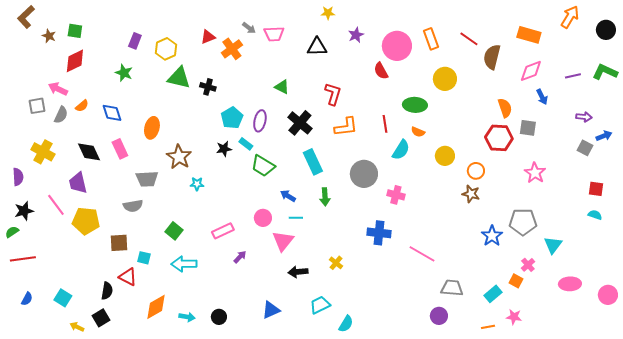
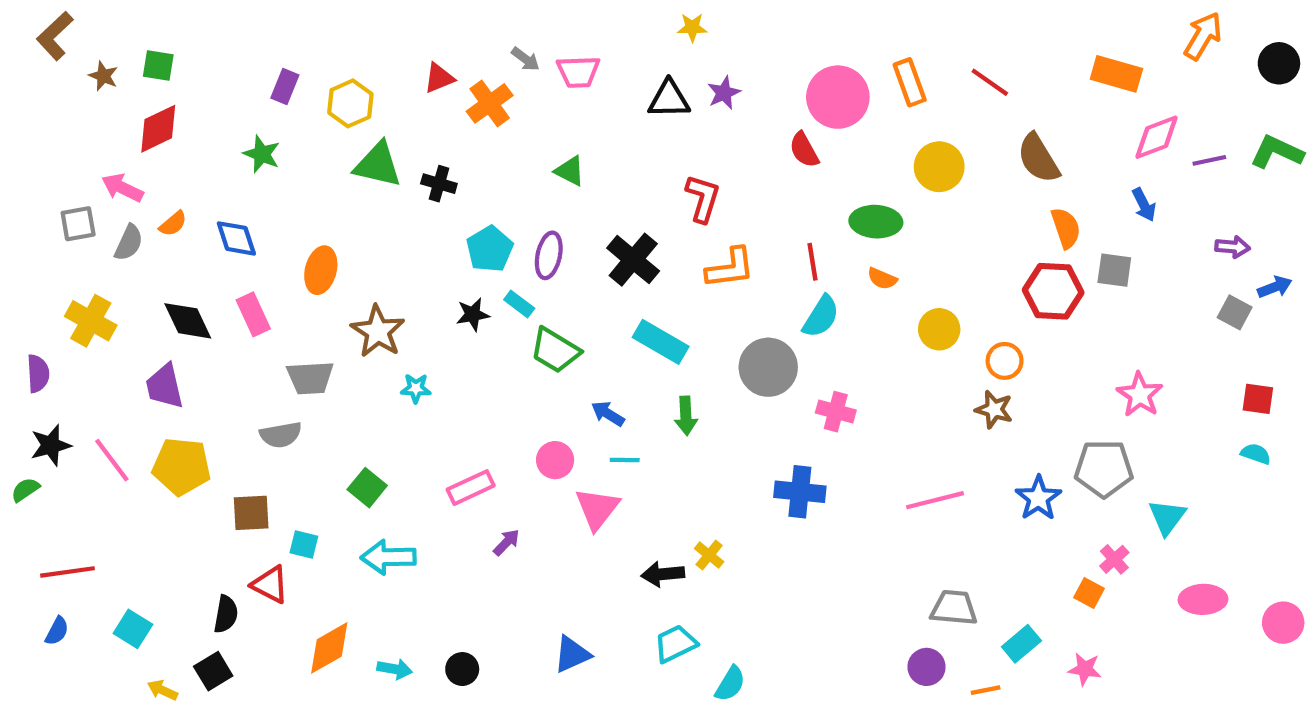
purple star: (356, 35) -> (724, 93), moved
brown semicircle: (492, 57) -> (1038, 158), moved, turned -45
pink diamond: (531, 71) -> (1157, 137), moved
green triangle: (282, 87) -> (570, 171), moved
cyan semicircle: (401, 150) -> (821, 317), moved
cyan rectangle: (313, 162) -> (661, 342), turned -35
pink star: (535, 173) -> (1140, 395), moved
pink line: (56, 205) -> (112, 460), moved
pink line: (422, 254) -> (935, 500), moved, turned -44
red line: (23, 259) -> (68, 572), moved
black arrow: (298, 272) -> (663, 574), moved
cyan rectangle: (493, 294) -> (1021, 644), moved
orange line: (488, 327) -> (986, 690), moved

